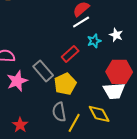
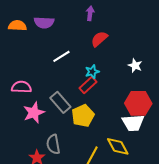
white line: (81, 22) -> (61, 56), moved
cyan star: (94, 41) -> (92, 72), moved
gray semicircle: (59, 112) -> (53, 144), moved

